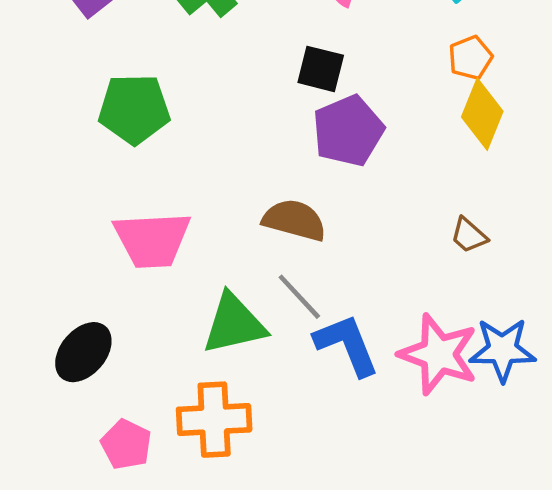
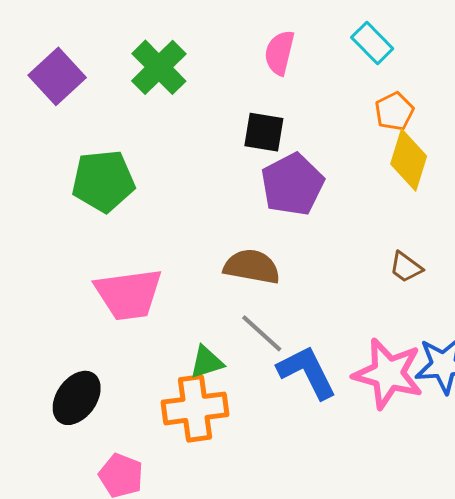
green triangle: (234, 324) -> (207, 362), size x0.6
orange cross: (214, 420) -> (195, 408), moved

